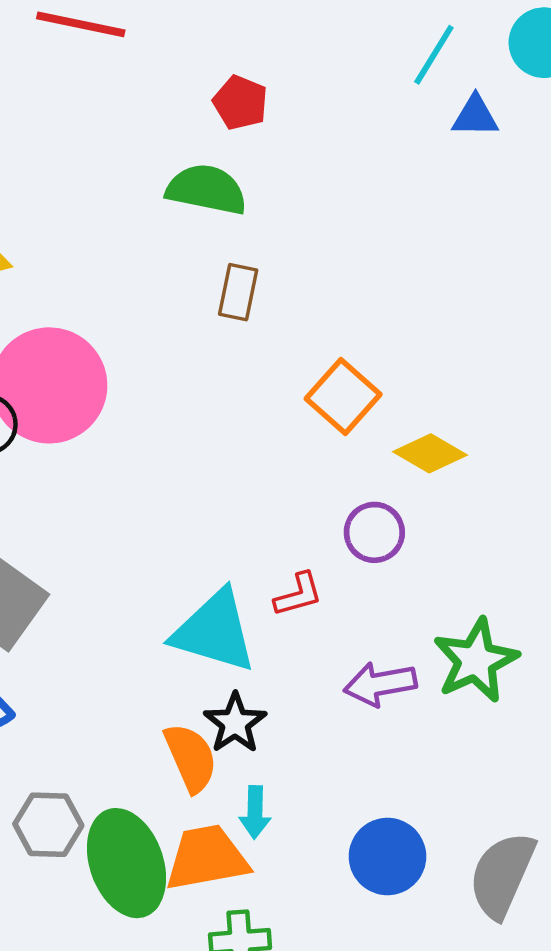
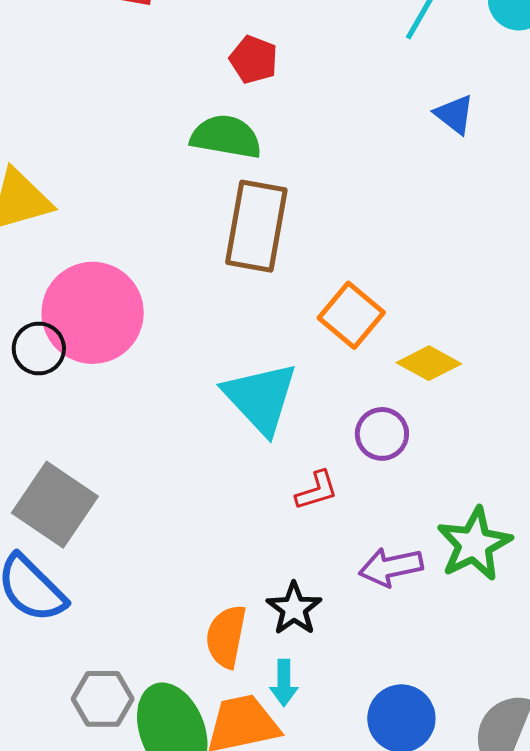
blue triangle: (475, 116) -> (454, 114), moved, turned 39
brown rectangle: (238, 292) -> (256, 226), size x1.8
cyan triangle: (214, 631) -> (260, 398), moved, turned 32
black star: (235, 723) -> (294, 609), moved
orange semicircle: (191, 758) -> (226, 636), turned -144

